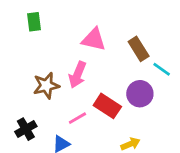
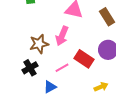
black cross: (26, 129) -> (30, 68), moved

